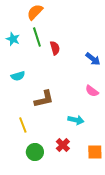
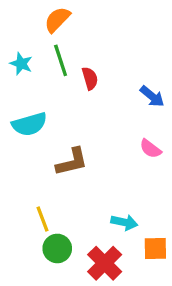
cyan semicircle: (18, 76) -> (29, 124), size x1.5
cyan arrow: (76, 120) -> (124, 222), moved
yellow line: (23, 125) -> (43, 219), moved
red cross: (63, 145) -> (105, 263), moved, size x1.5

